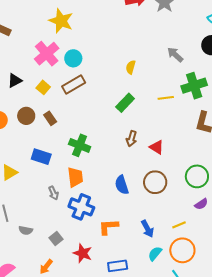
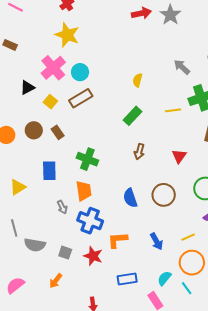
black triangle: (15, 81) -> (27, 88), moved
red triangle: (157, 147) -> (179, 156), moved, turned 35
blue rectangle: (41, 157) -> (49, 171), turned 72
gray semicircle: (26, 230) -> (35, 245), size x1.5
gray square: (56, 239) -> (65, 253), turned -32
red star: (83, 253) -> (93, 256), moved
cyan semicircle: (155, 254) -> (164, 278), moved

